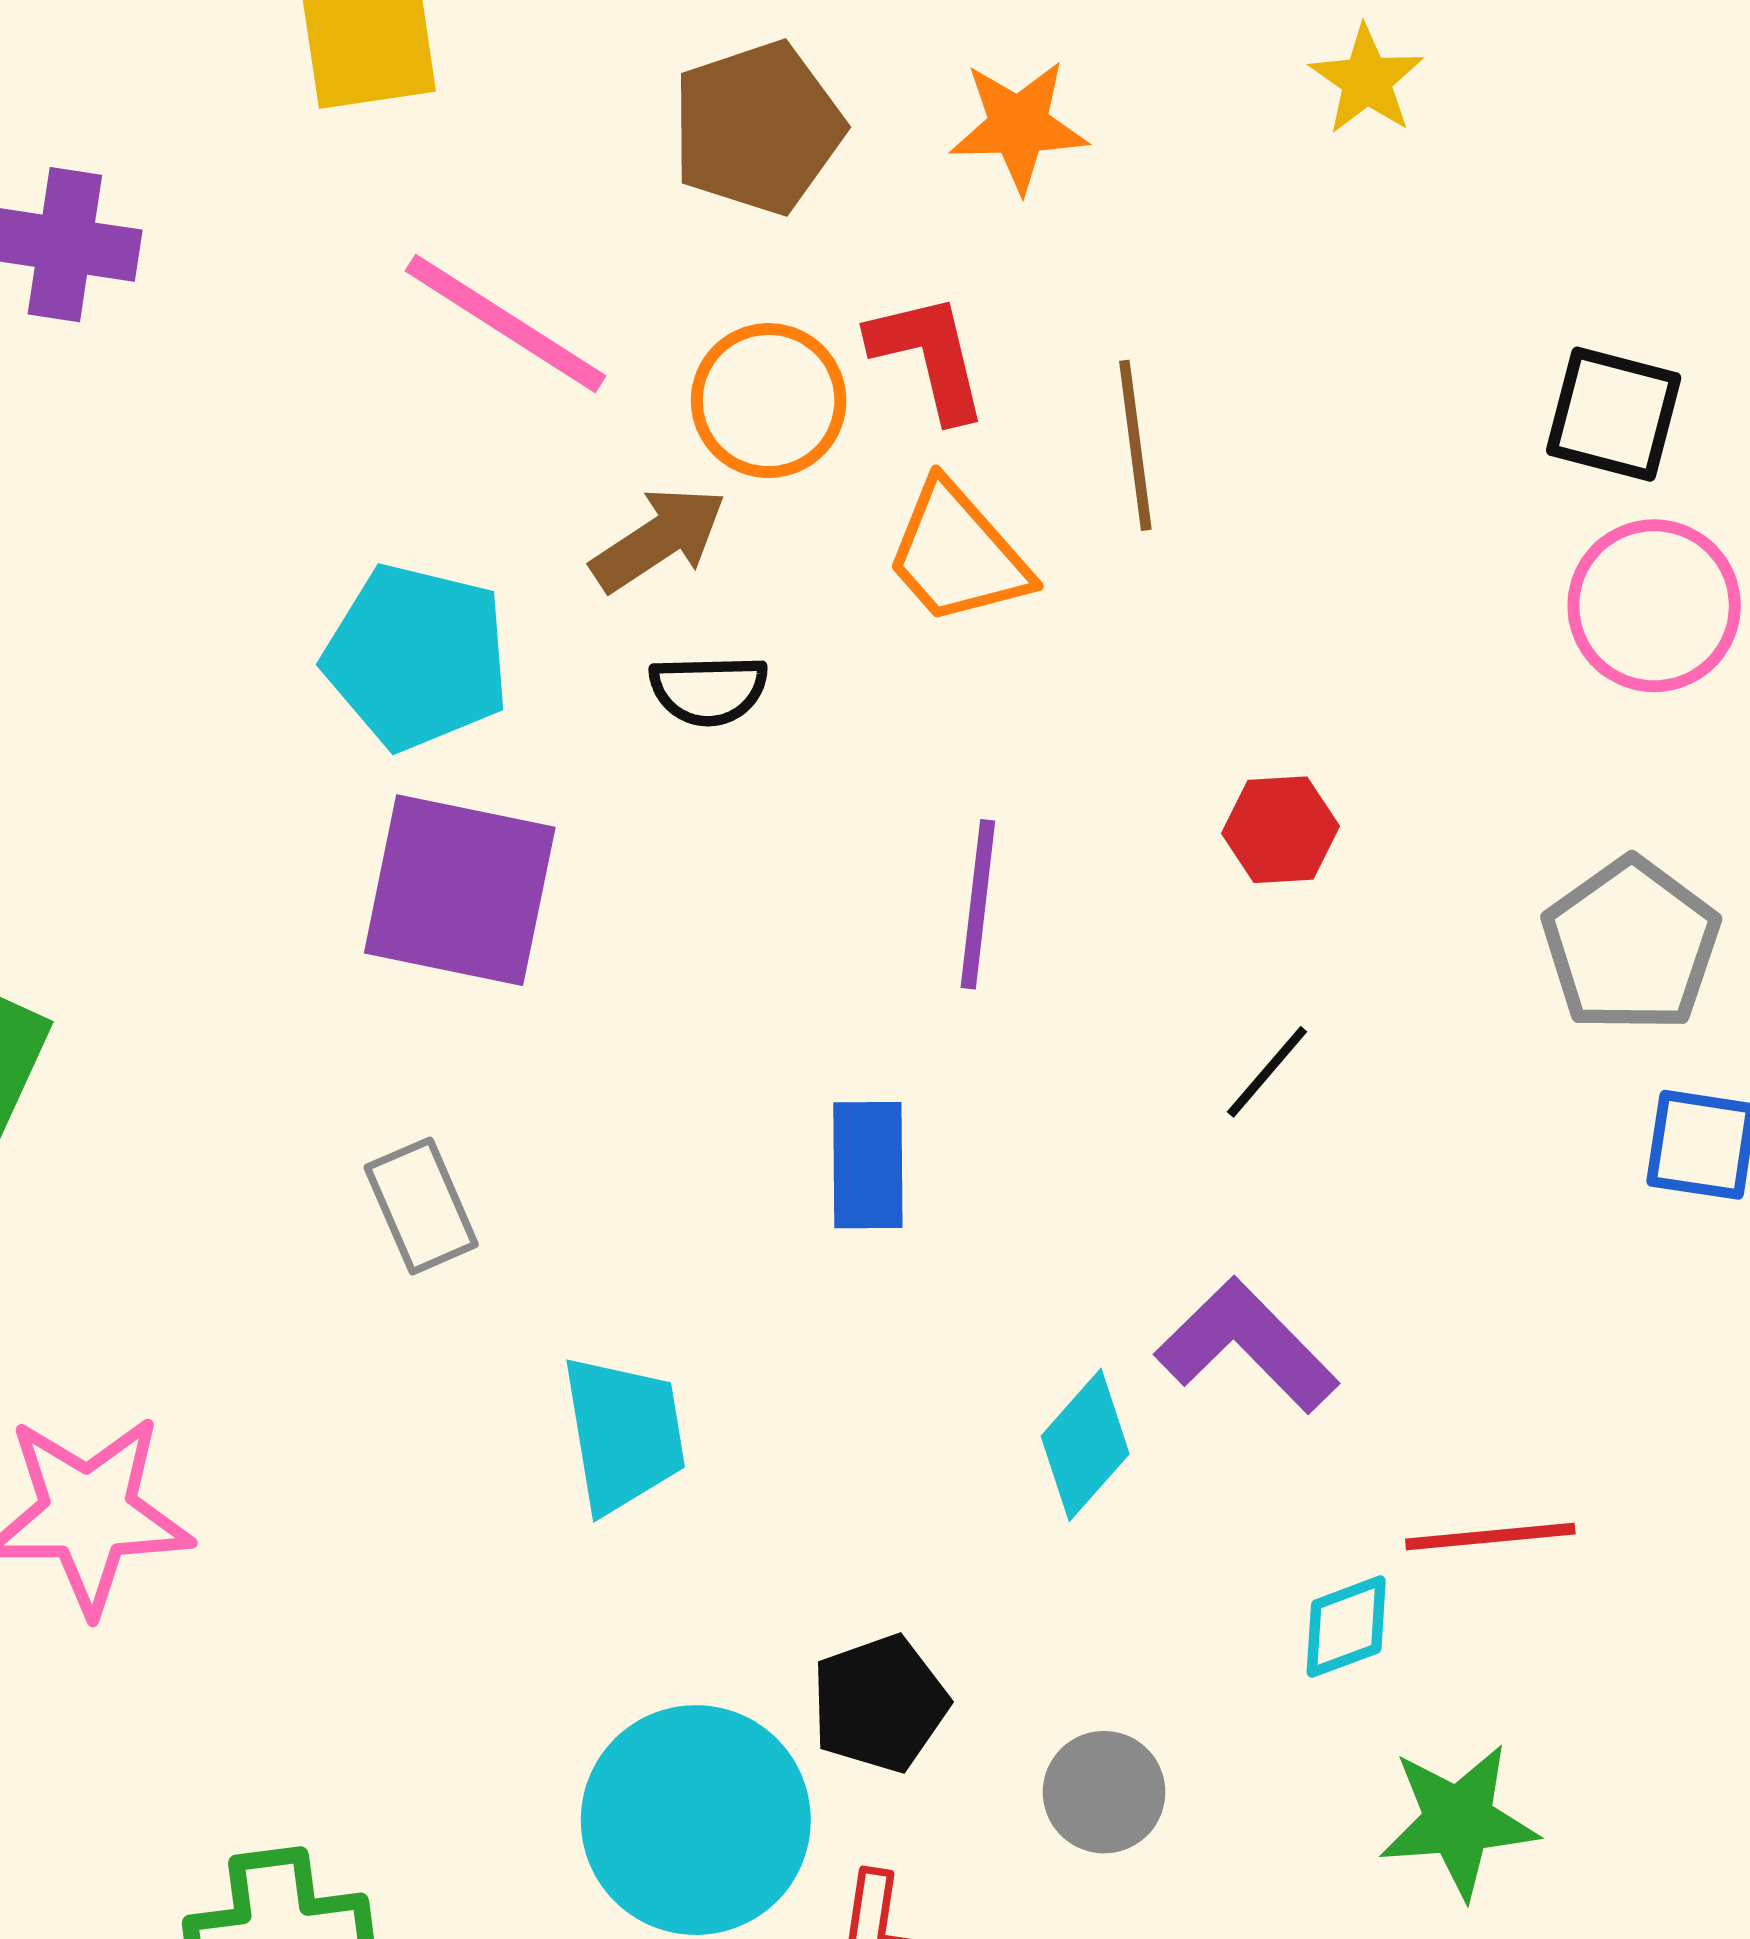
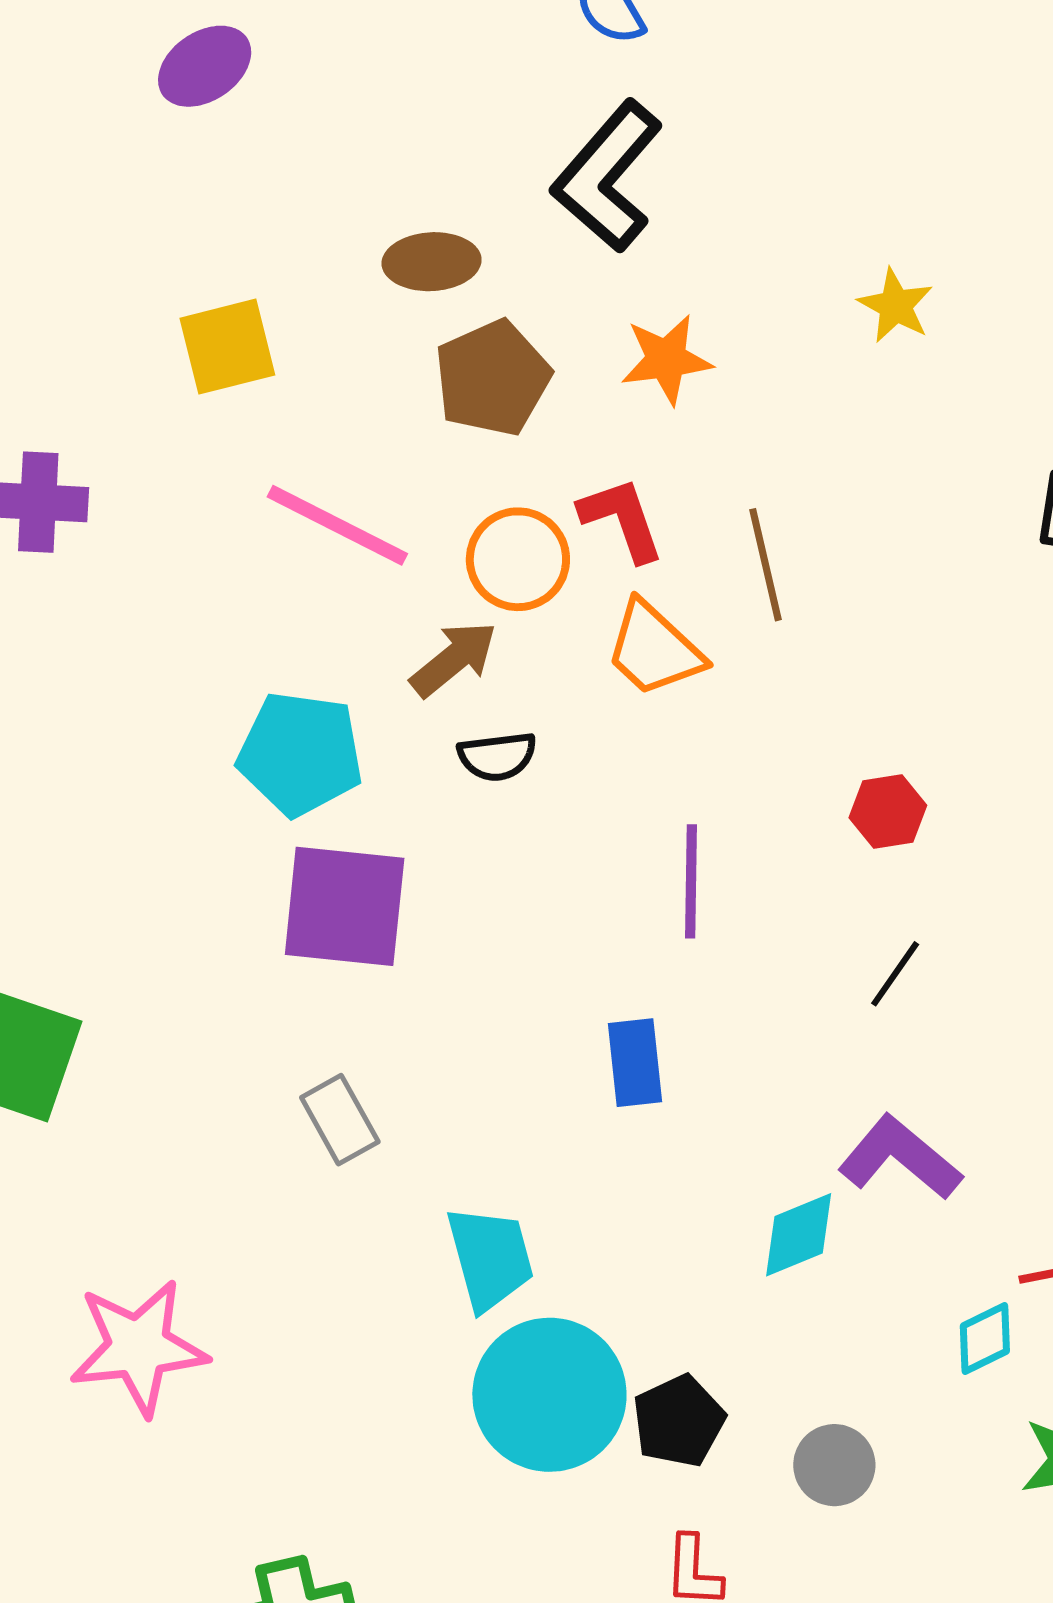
cyan diamond: (1085, 1445) -> (799, 1235), turned 32
cyan circle: (696, 1820) -> (549, 1395), moved

